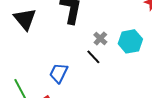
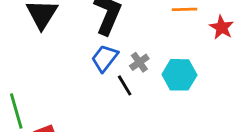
blue trapezoid: (59, 73) -> (105, 58), moved

